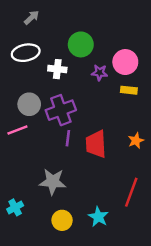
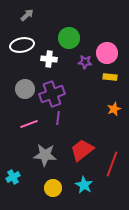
pink line: (17, 130) -> (29, 124), moved
orange star: (136, 141) -> (114, 109), moved
red trapezoid: (96, 144) -> (82, 150), moved, turned 55

